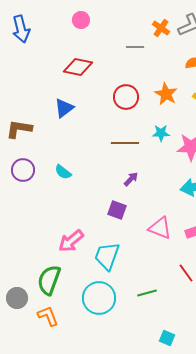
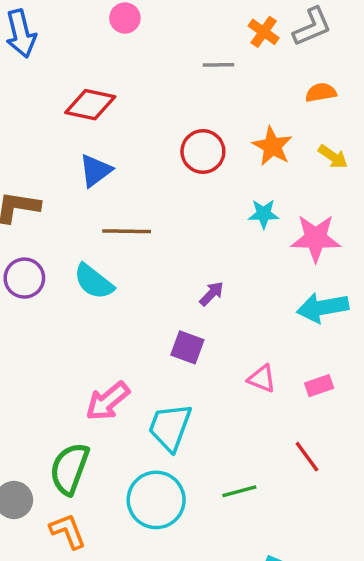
red diamond: (78, 67) -> (90, 105), moved
brown line: (125, 143) -> (127, 231), moved
cyan semicircle: (63, 172) -> (94, 282), size x1.4
pink triangle: (160, 228) -> (262, 379), size x0.7

